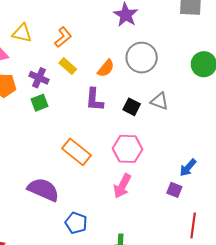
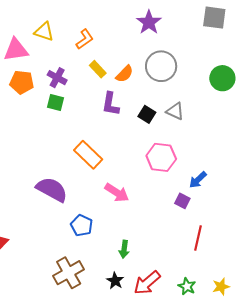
yellow rectangle: (68, 66) -> (98, 69), moved
green square: (40, 103) -> (56, 103), turned 30
pink hexagon: (128, 149) -> (161, 157), moved
pink arrow: (122, 186) -> (117, 193), moved, turned -90

